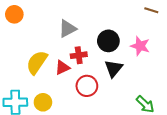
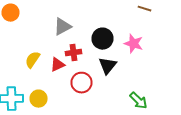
yellow semicircle: (37, 62) -> (32, 60), size x0.7

